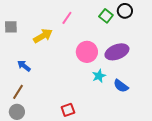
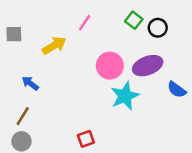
black circle: (125, 11) -> (158, 28), moved
cyan star: (99, 76) -> (125, 96), size x1.6
blue semicircle: (121, 86) -> (177, 90), moved

